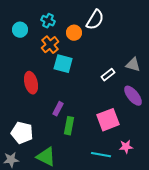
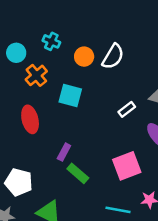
white semicircle: (95, 20) -> (113, 57), moved
orange cross: (50, 45) -> (36, 75), moved
green rectangle: (69, 126) -> (78, 173), turned -60

